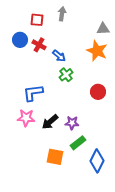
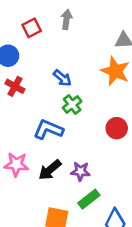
red square: (37, 20) -> (32, 28), turned -32
red cross: (39, 45) -> (15, 86), moved
blue L-shape: (33, 93) -> (48, 130), moved, turned 30

